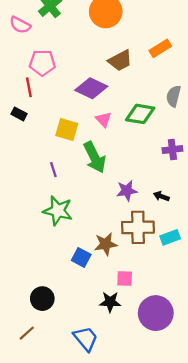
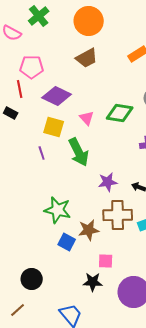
brown trapezoid: (120, 61) -> (87, 58), moved
purple diamond: (91, 88) -> (57, 96), moved
purple line: (53, 170) -> (42, 153), moved
green star: (58, 211) -> (58, 210), moved

